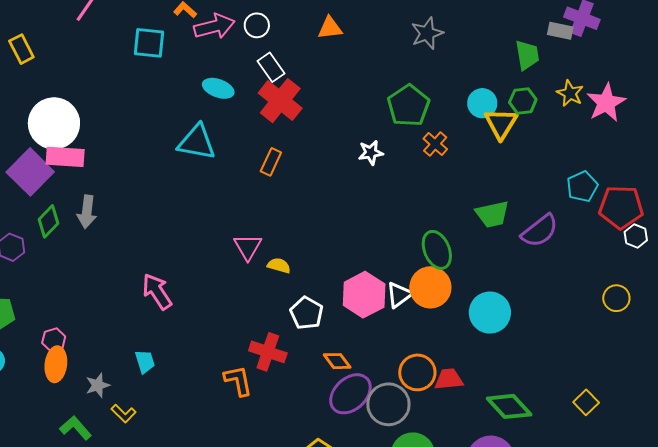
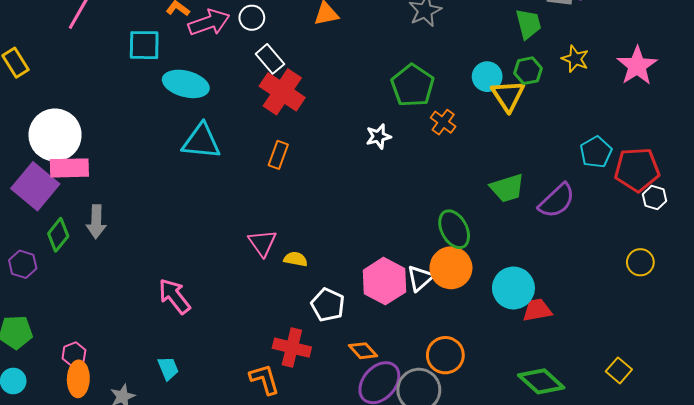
cyan ellipse: (218, 88) -> (186, 84), moved, size x1.4
pink star: (606, 103) -> (637, 66), moved
red trapezoid: (449, 379) -> (537, 310), moved

